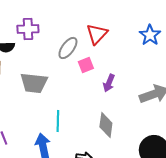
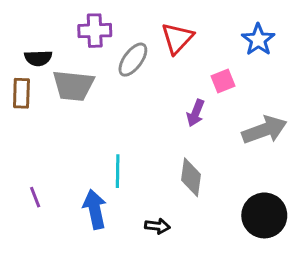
purple cross: (28, 29) -> (95, 31), moved
pink square: (86, 65) -> (223, 81), moved
gray trapezoid: (34, 83) -> (73, 86), moved

